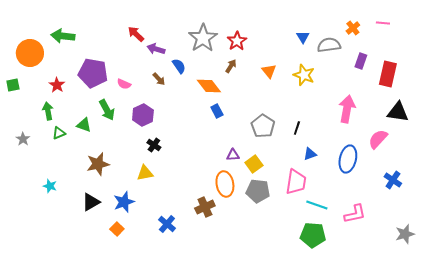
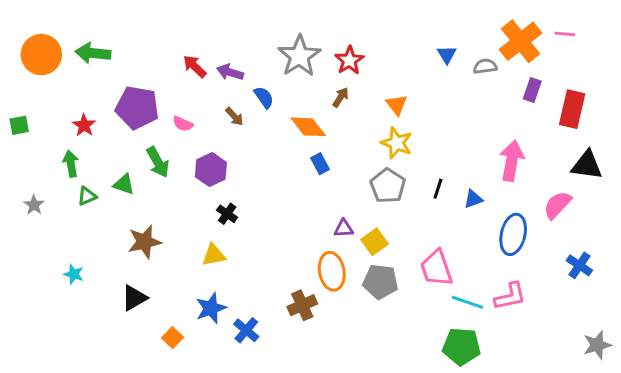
orange cross: (353, 28) -> (520, 41), size x2.0
red arrow: (136, 34) -> (195, 66), moved
gray semicircle: (329, 45) -> (485, 66), size x0.7
orange circle: (30, 53) -> (41, 55), moved
yellow star: (304, 75) -> (397, 143), moved
blue triangle: (310, 154) -> (473, 199), moved
pink trapezoid: (296, 182) -> (436, 268), turned 152
blue star: (124, 202) -> (211, 308), moved
pink L-shape: (355, 214) -> (510, 296), moved

